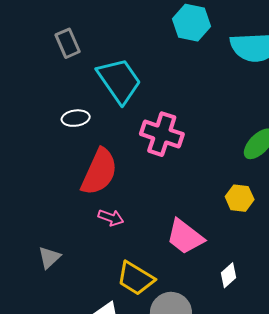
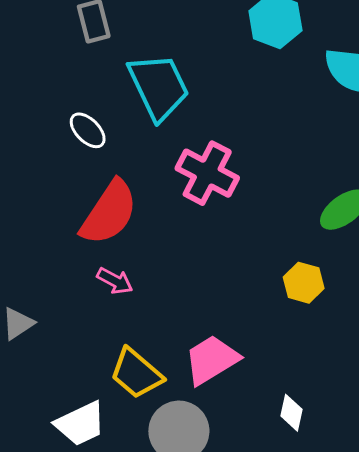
white ellipse: (76, 118) -> (88, 130), turned 44
pink trapezoid: (185, 237) -> (212, 360), moved, turned 102
white diamond: (229, 275) -> (292, 413), moved, turned -45

